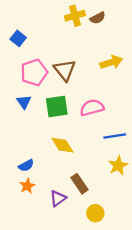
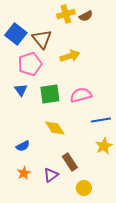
blue square: (18, 38) -> (16, 34), size x1.5
yellow arrow: (111, 62) -> (70, 56), moved
brown triangle: (65, 70) -> (42, 39), moved
orange star: (27, 186) -> (24, 173), moved

